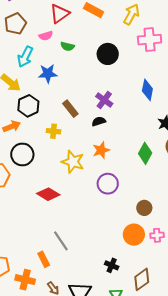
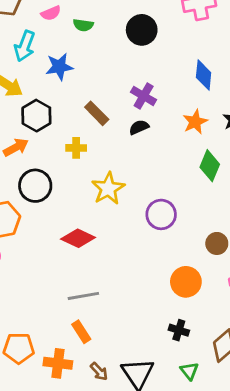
orange star: (101, 150) -> (195, 122), moved
yellow star: (73, 162) -> (108, 188), turned 30
orange circle: (134, 235) -> (186, 282), moved
gray line: (61, 241) -> (83, 296), moved, turned -60

